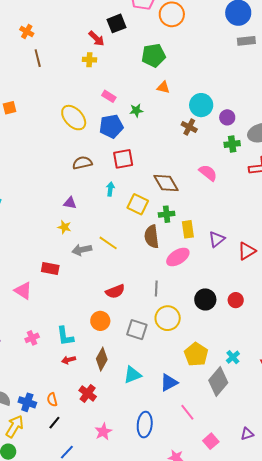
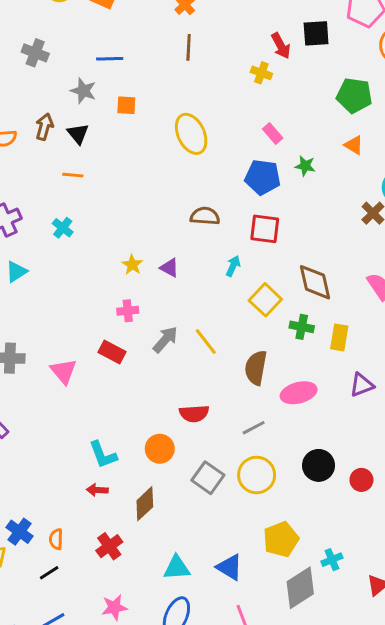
yellow ellipse: (74, 118) -> (191, 134), moved
yellow star: (64, 227) -> (132, 265), moved
yellow rectangle: (188, 229) -> (339, 337), moved
brown semicircle: (152, 237) -> (256, 368), moved
gray arrow: (82, 250) -> (165, 339), turned 126
gray line: (156, 288) -> (254, 428), turned 42
cyan L-shape: (65, 336) -> (103, 455), turned -30
pink cross: (32, 338) -> (128, 311), moved
cyan triangle: (132, 375) -> (177, 568), moved
blue triangle: (169, 383) -> (230, 567), turned 42

